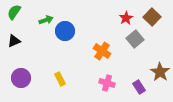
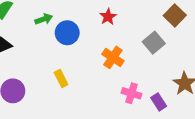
red star: (126, 18) -> (108, 17), moved
yellow rectangle: (60, 79) -> (61, 78), moved
pink cross: (107, 83) -> (131, 93), moved

